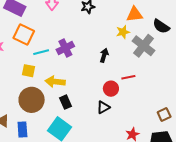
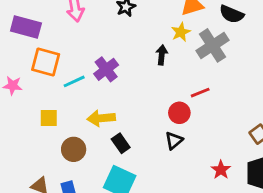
gray cross: (143, 46) -> (212, 45), turned 30
black arrow: (104, 55) -> (162, 55), moved
yellow square: (29, 71) -> (49, 118), moved
brown circle: (32, 100) -> (74, 149), size x0.7

